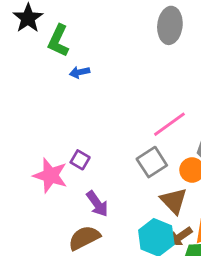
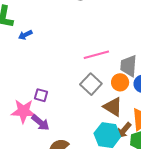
pink line: (169, 124) -> (96, 55), turned 35
purple arrow: (97, 204) -> (40, 123), moved

